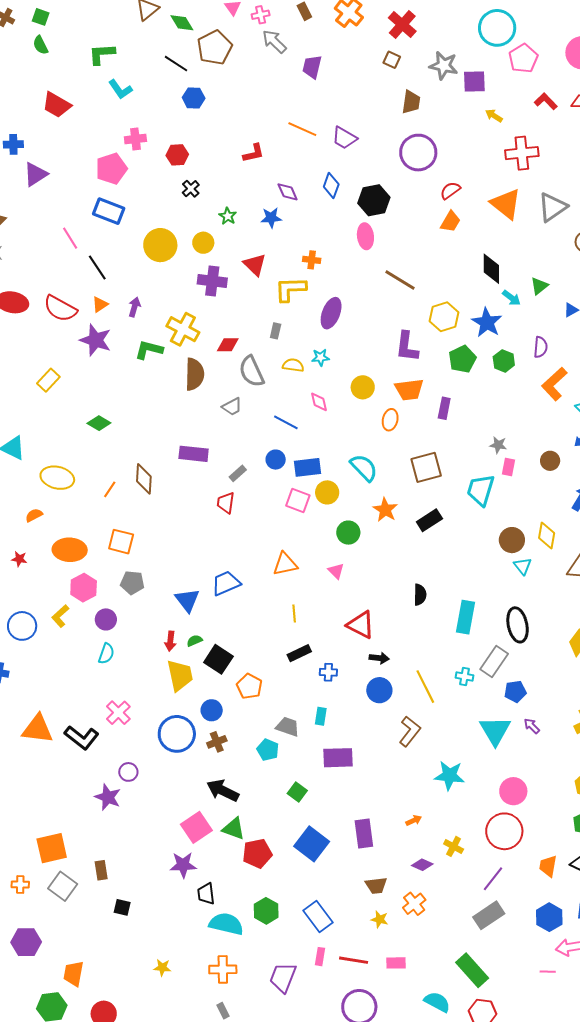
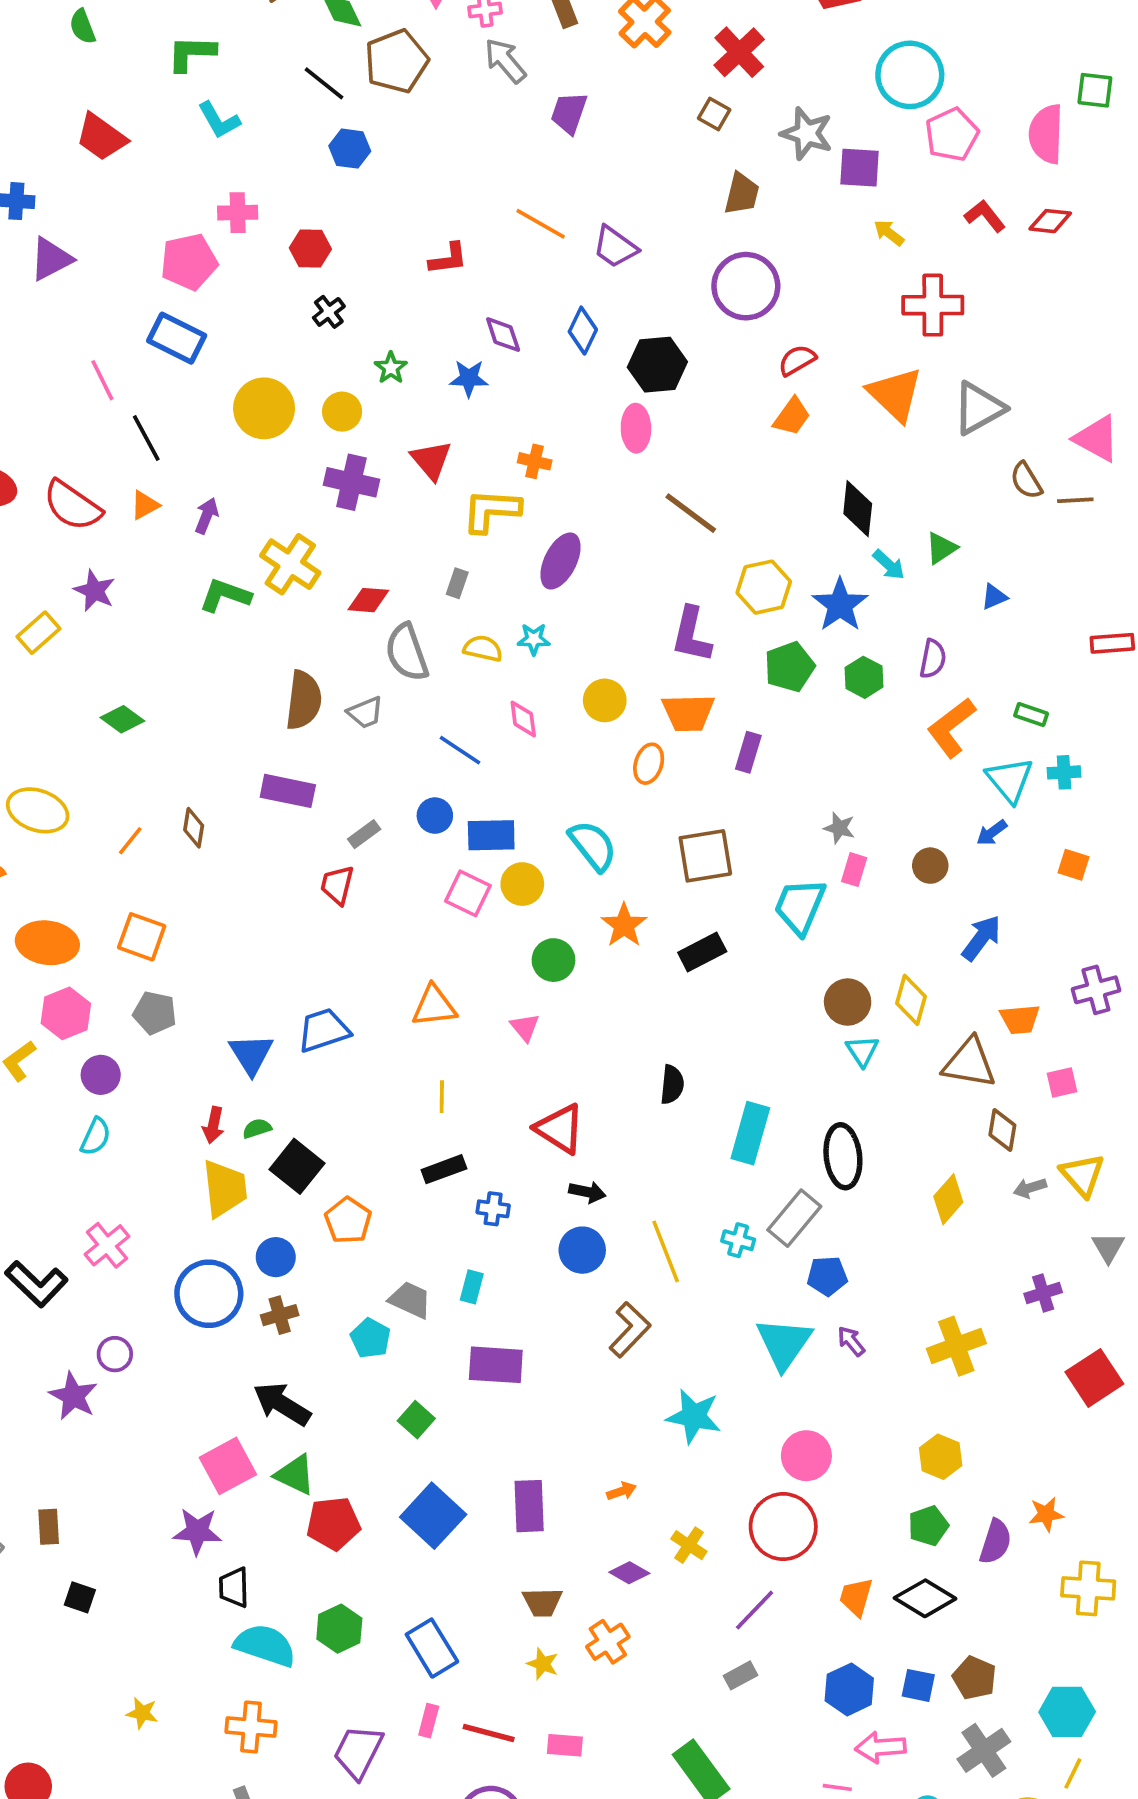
purple star: (96, 340) -> (95, 591), moved, size x0.7
brown semicircle: (195, 374) -> (304, 700), moved
brown diamond: (144, 479) -> (194, 828), size x0.7
gray rectangle: (489, 915) -> (740, 1675), size x0.6

